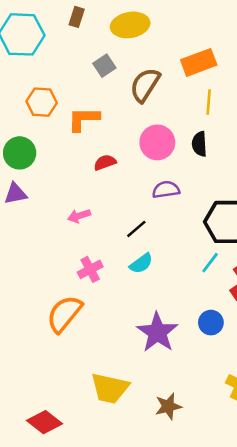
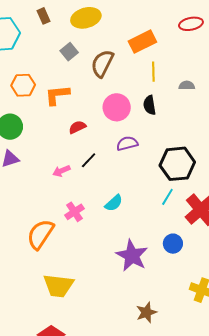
brown rectangle: (77, 17) -> (44, 16), turned -35
black line: (136, 229) -> (89, 160), moved
orange semicircle: (64, 314) -> (40, 234), moved
yellow trapezoid: (110, 388) -> (58, 286), moved

